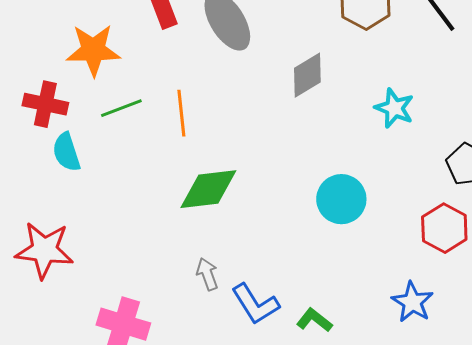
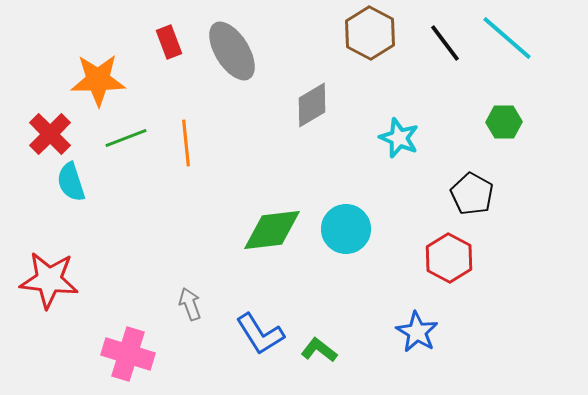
red cross: (45, 104) -> (50, 134), turned 33
green diamond: (208, 189) -> (272, 230), moved
gray arrow: (207, 274) -> (190, 304), moved

